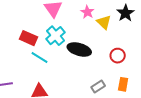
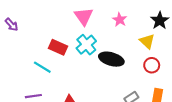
yellow triangle: (104, 22) -> (147, 41), moved
cyan line: (40, 58) -> (42, 67), moved

